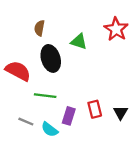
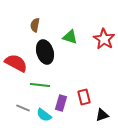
red star: (116, 29) -> (104, 39), moved
black triangle: (121, 113) -> (102, 115), moved, turned 40

